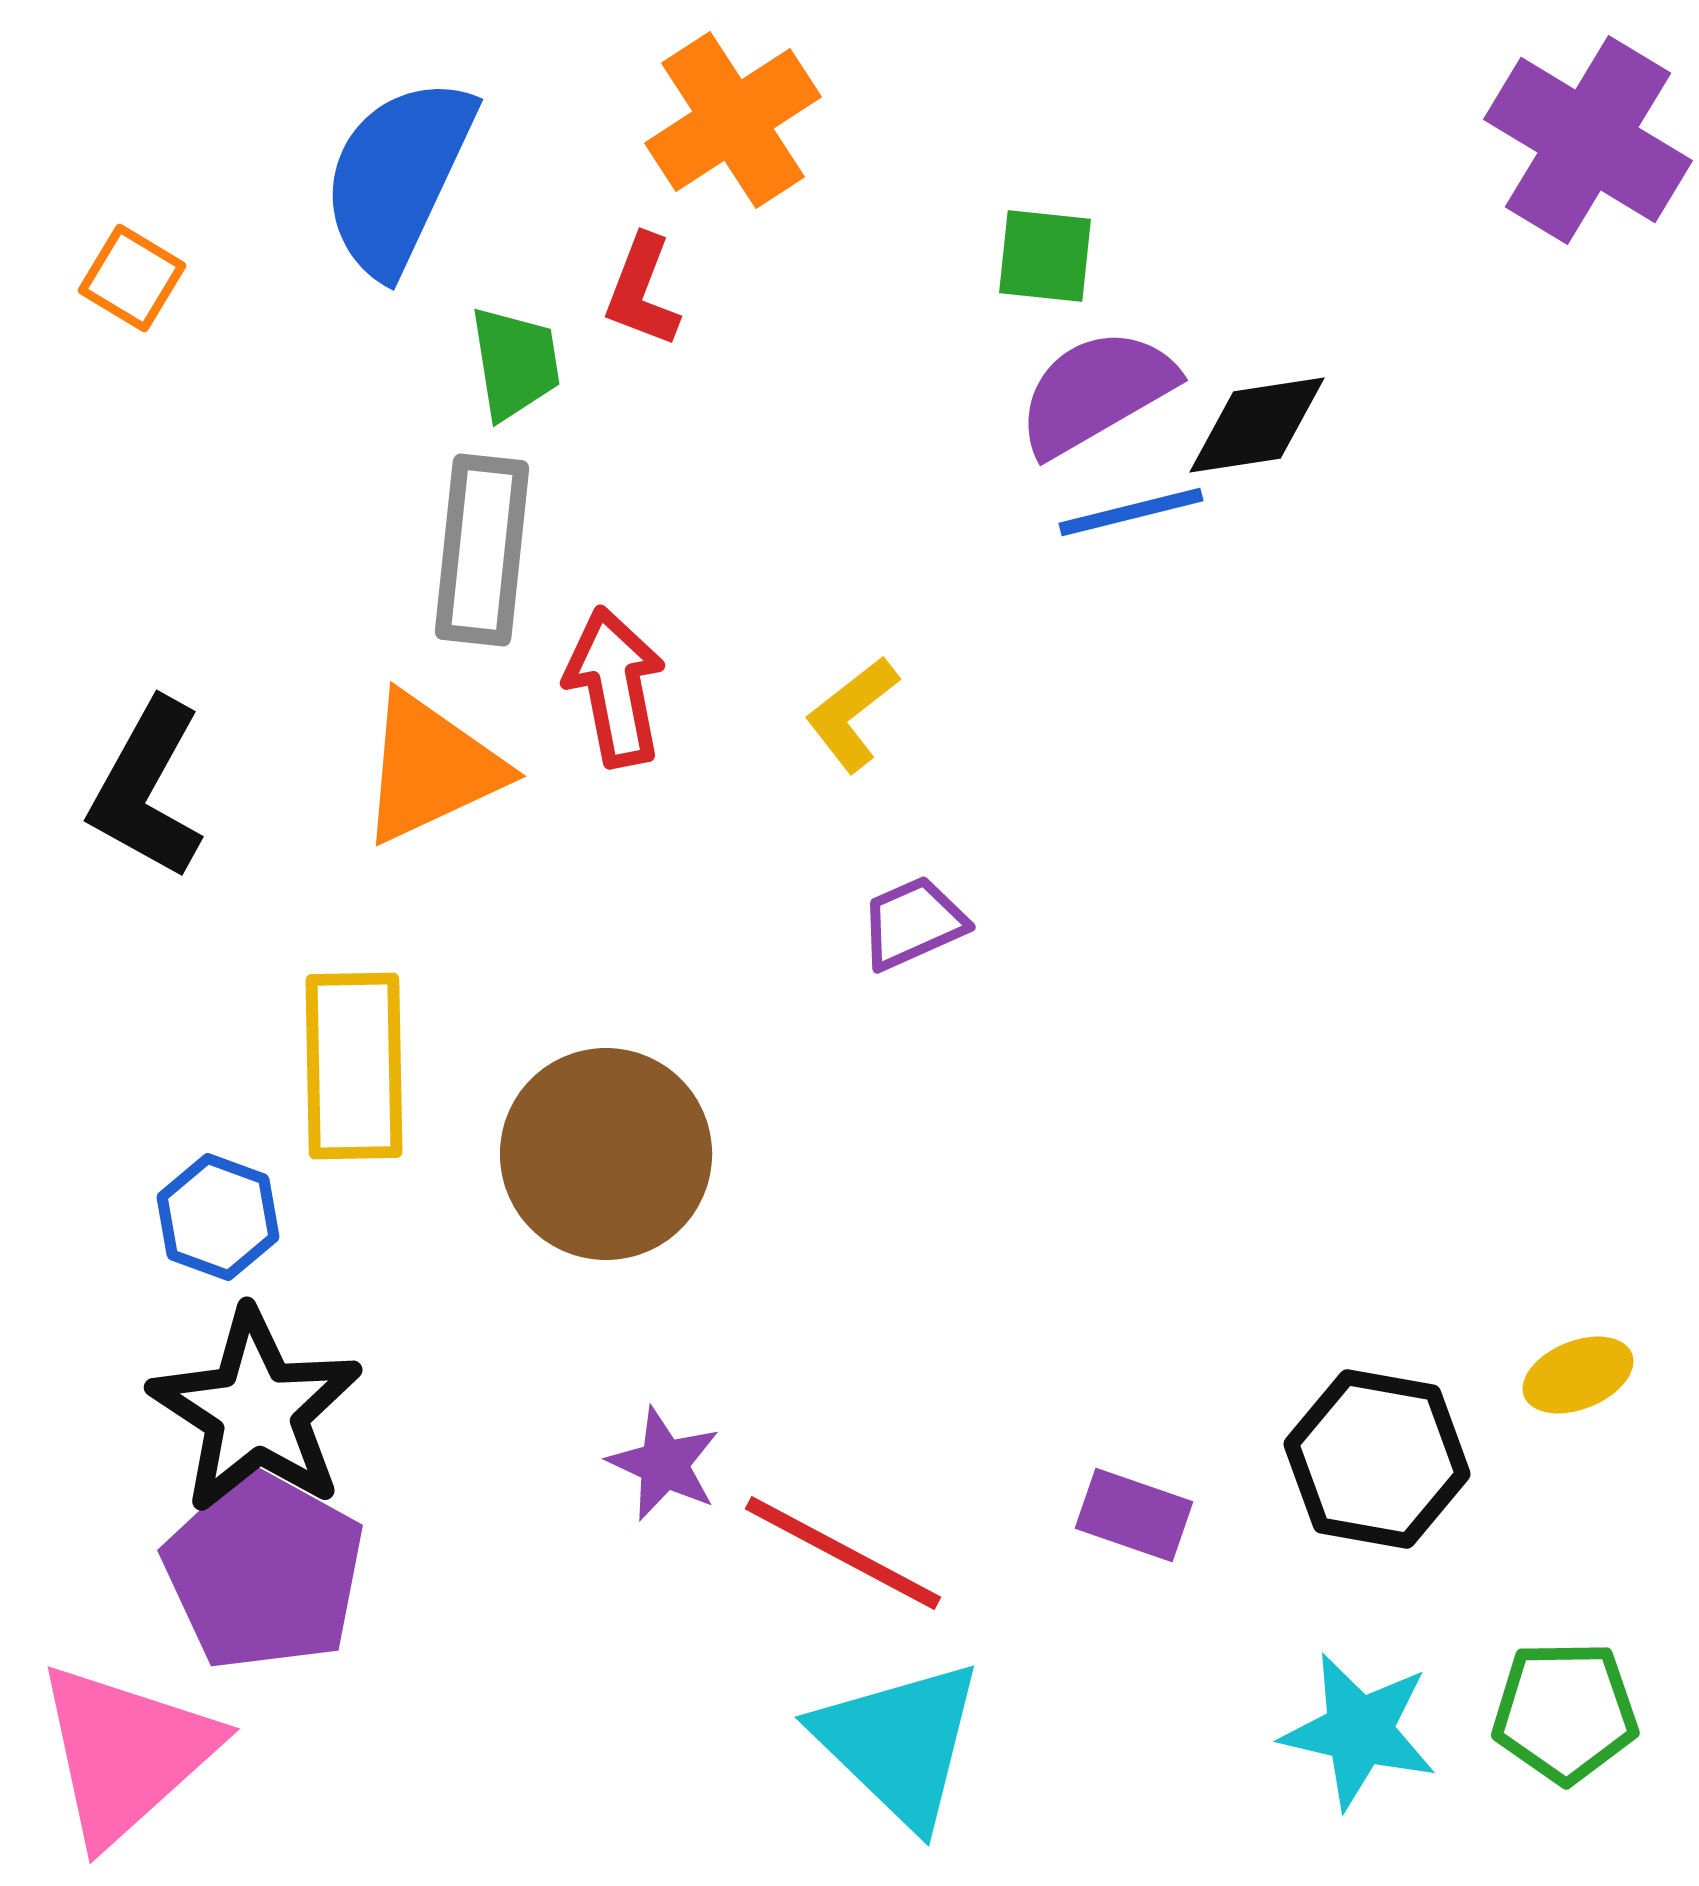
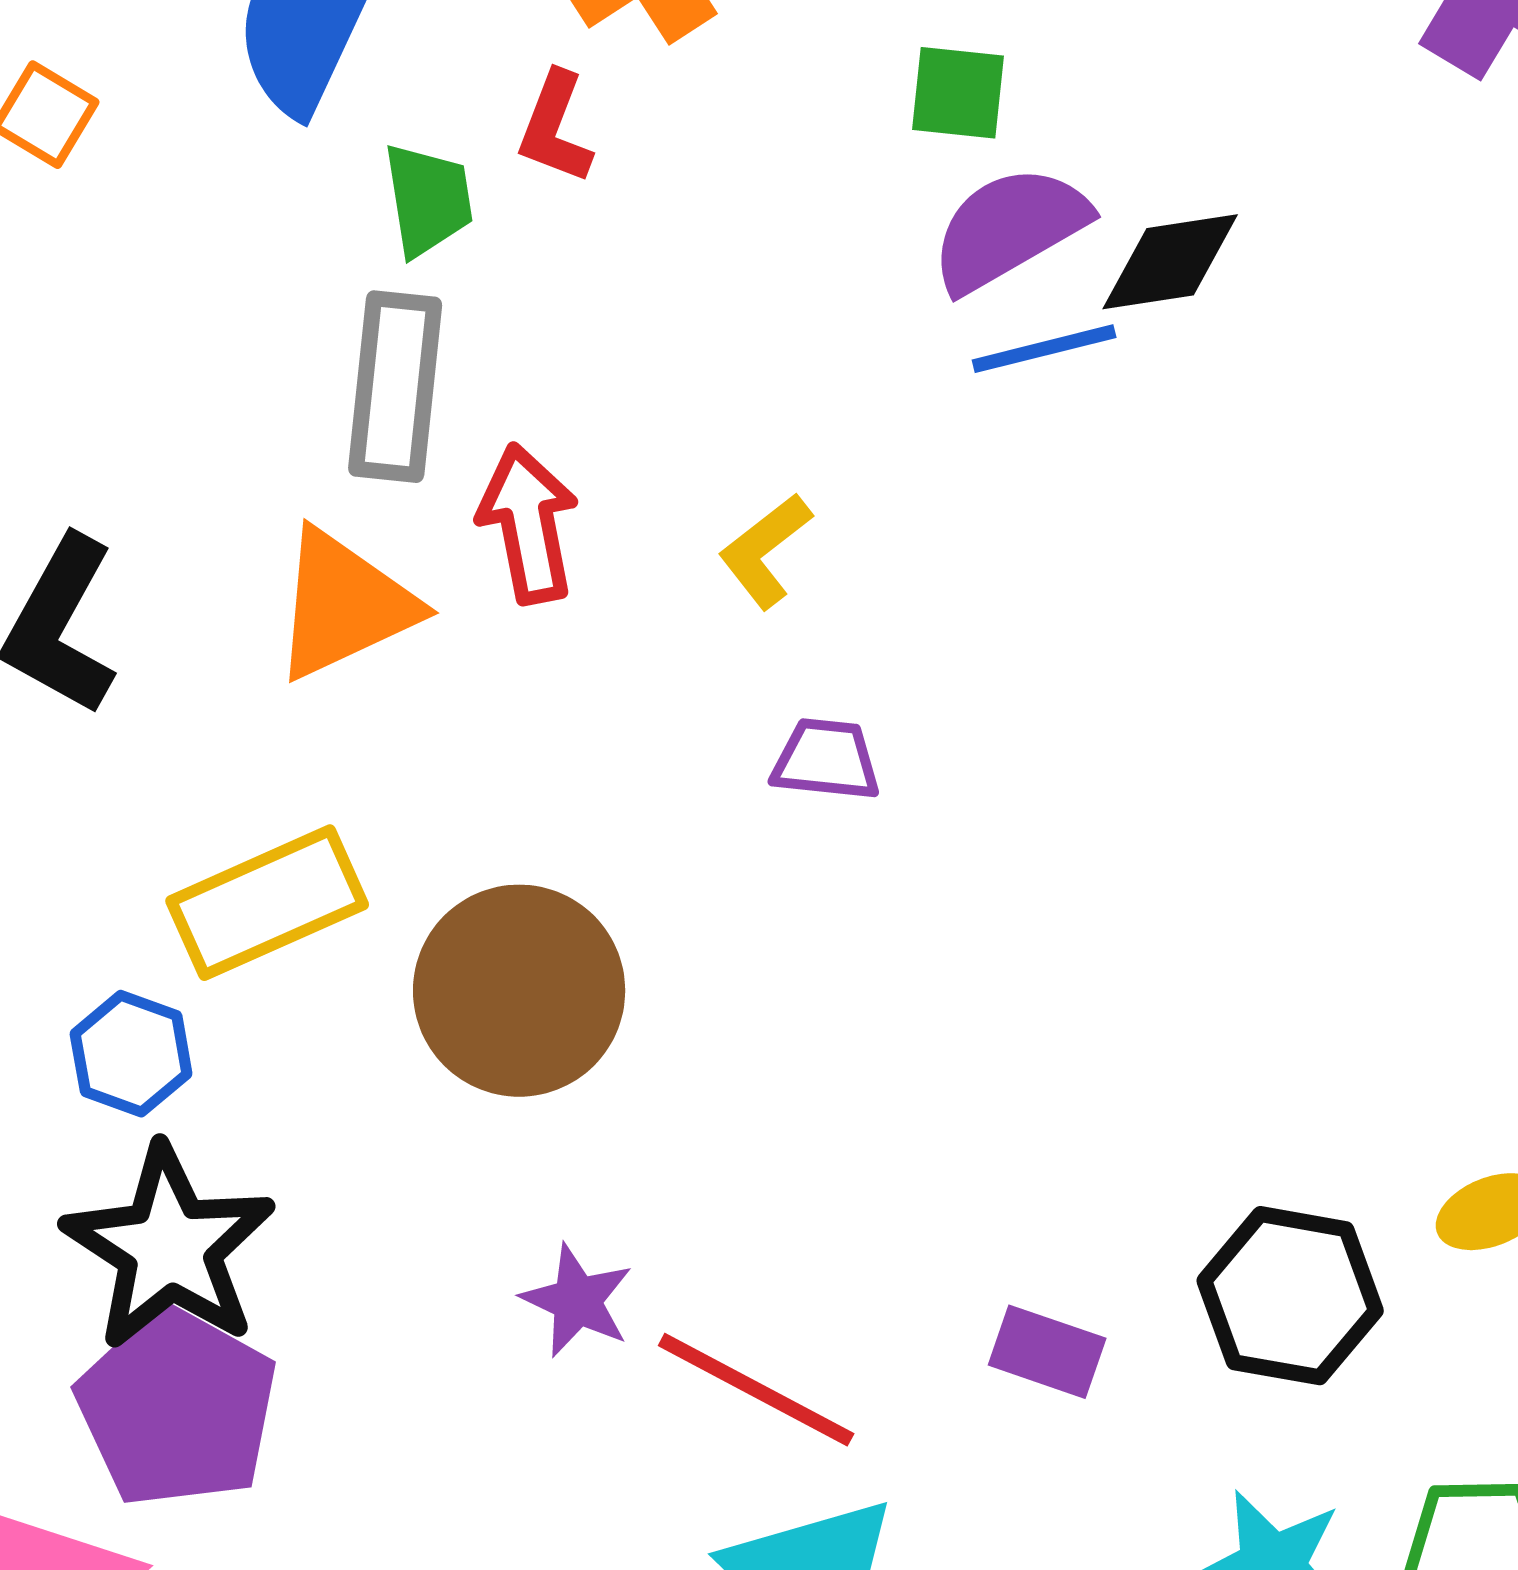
purple trapezoid: (913, 923) -> (826, 760), turned 30
yellow rectangle: (354, 1066) -> (267, 903), turned 67

